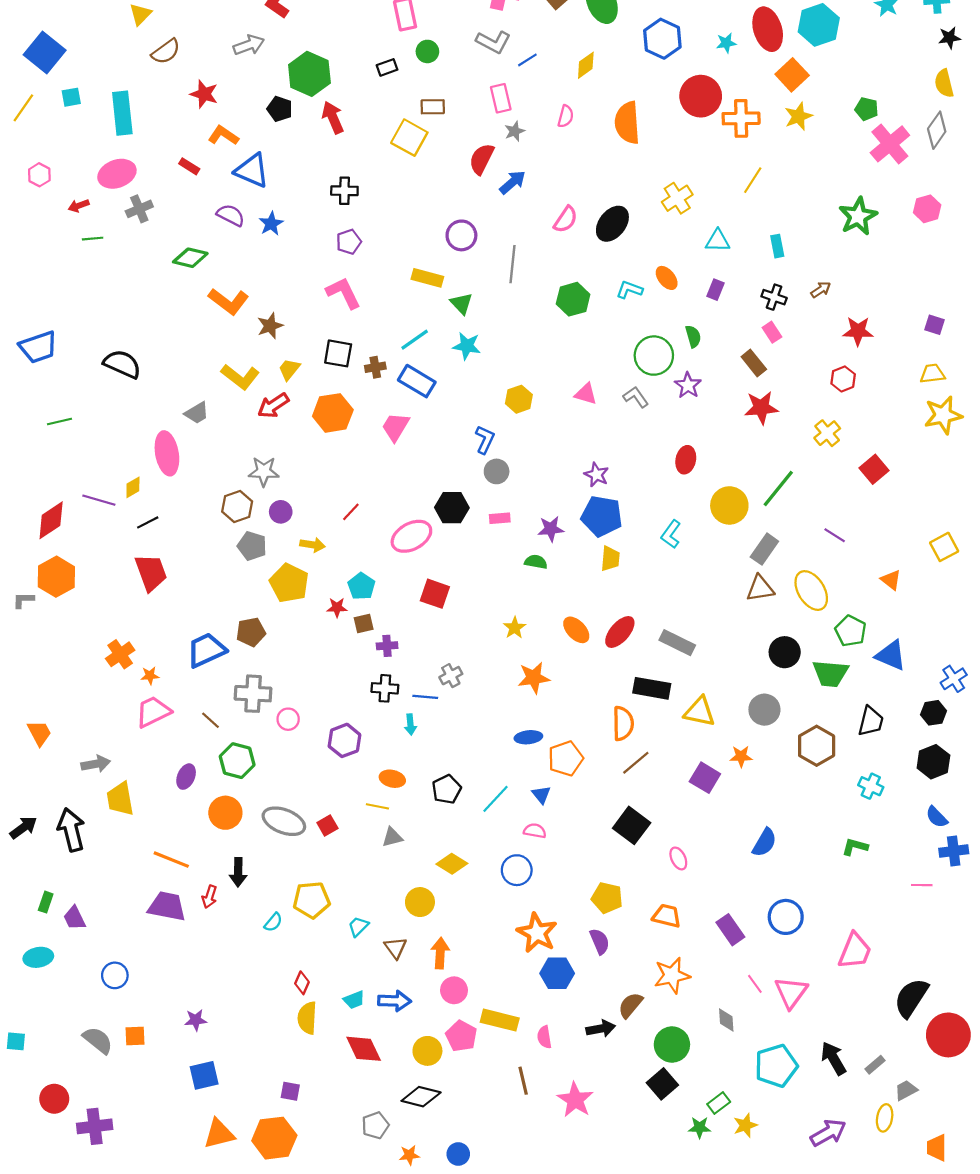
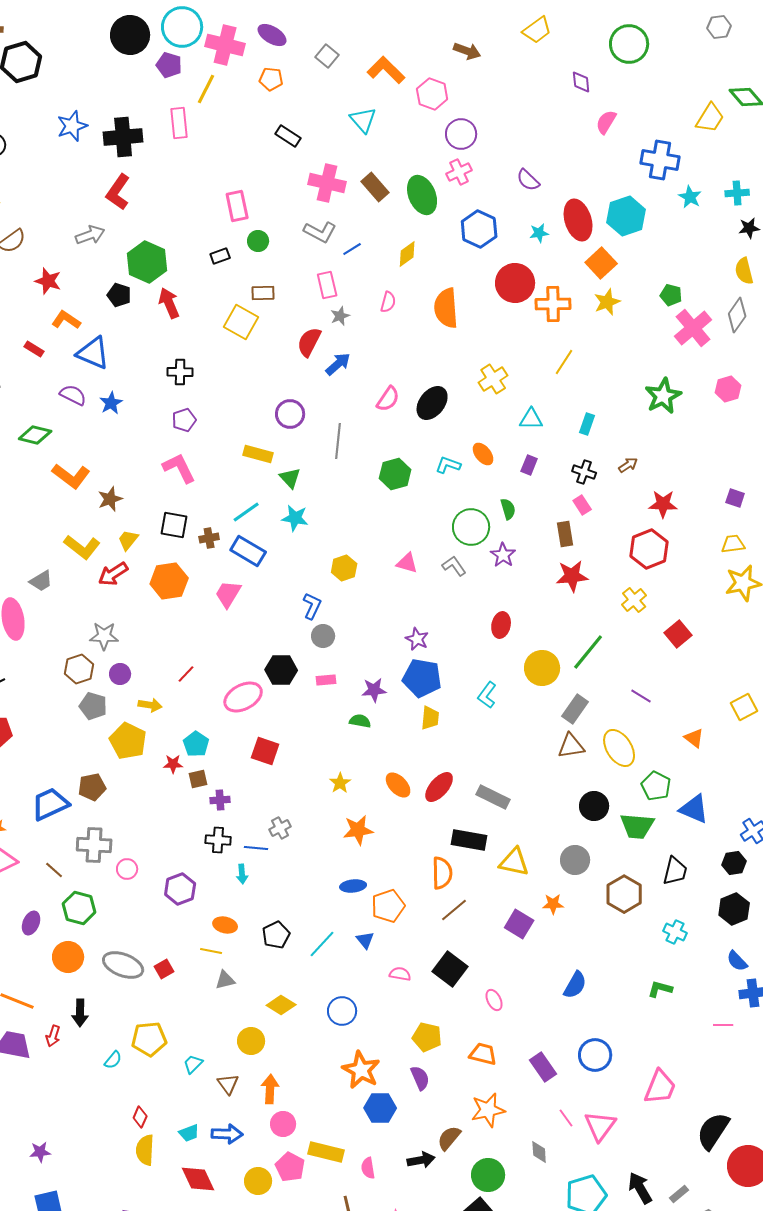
cyan rectangle: (777, 246) -> (587, 424), turned 30
brown rectangle: (754, 363) -> (565, 534), turned 30
red hexagon: (843, 379) -> (649, 549), size x1.6
pink semicircle: (535, 831) -> (400, 974), moved

